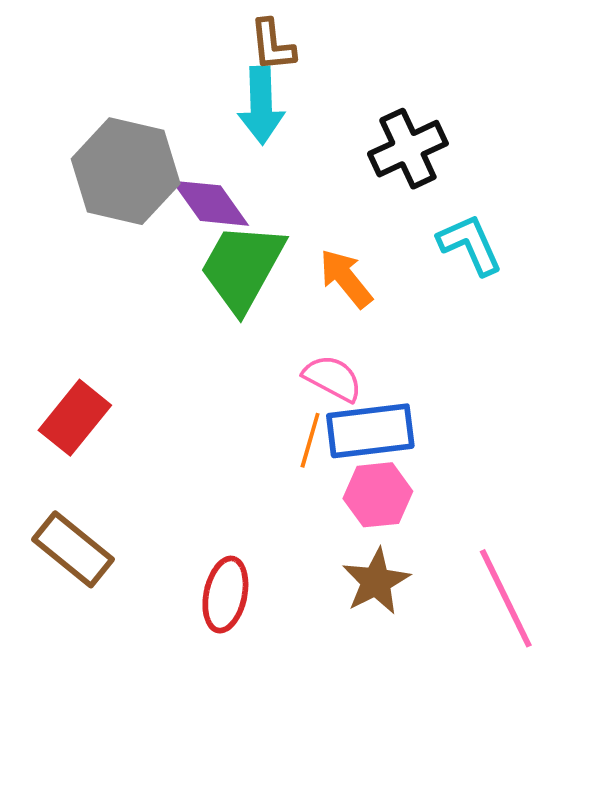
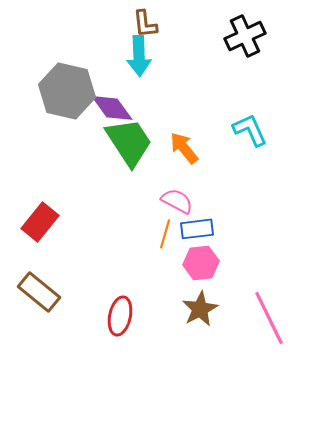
black cross: (408, 149) -> (245, 36), moved
green trapezoid: (242, 267) -> (129, 142), turned 118
blue rectangle: (370, 431) -> (197, 229), size x0.7

